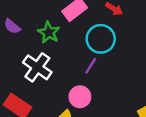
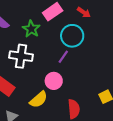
white cross: (37, 67) -> (21, 56), turned -30

